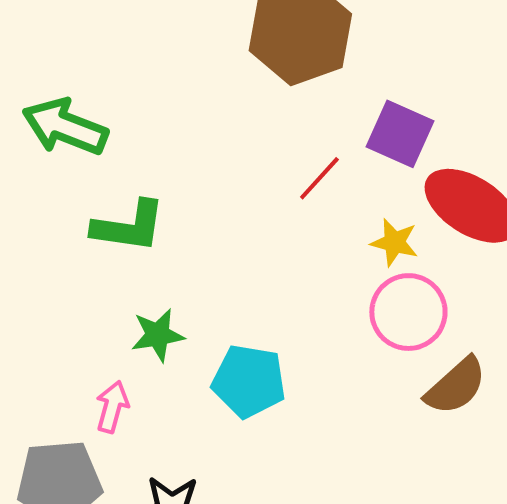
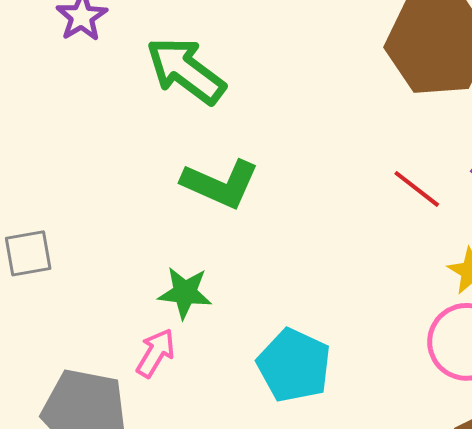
red line: (319, 178) -> (417, 189), turned 70
green star: (158, 335) -> (185, 293), moved

